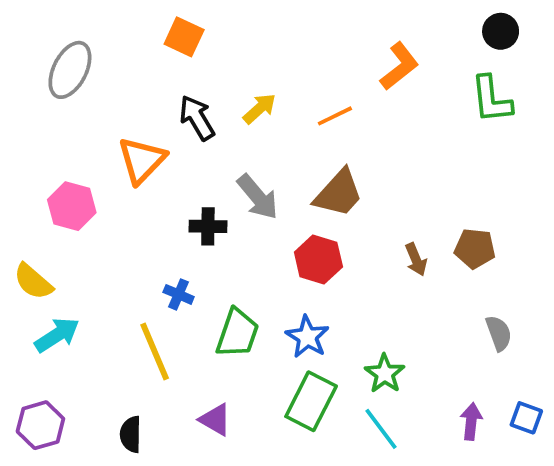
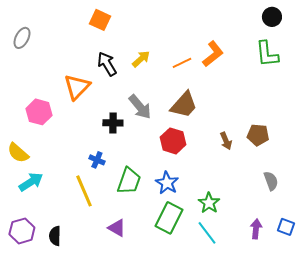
orange L-shape: (399, 66) -> (213, 54), moved
gray ellipse: (70, 70) -> (22, 38), moved, size x0.7
black semicircle: (131, 434) -> (55, 236), moved

